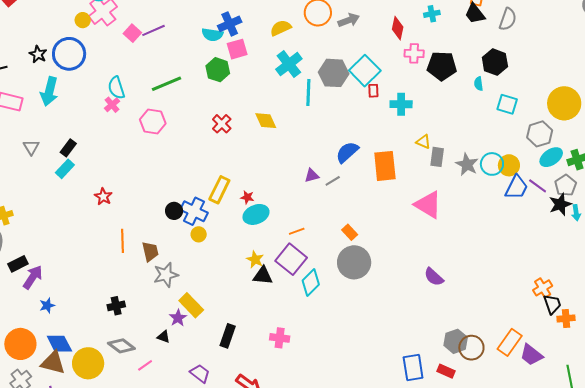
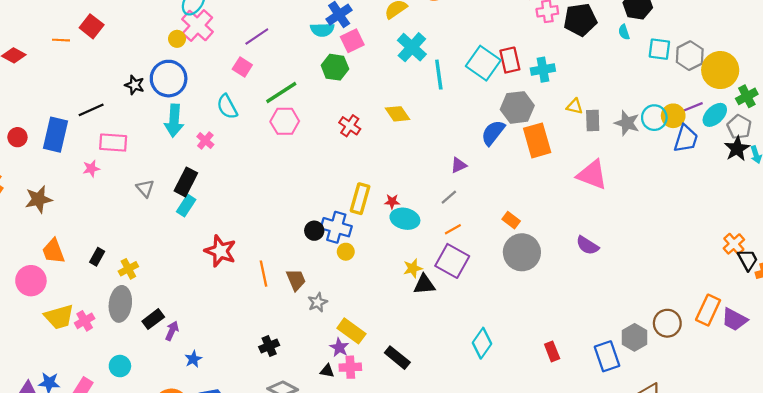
pink square: (132, 33) -> (242, 67), moved
cyan square: (365, 71) -> (483, 63), moved
gray hexagon: (334, 73) -> (517, 107), moved
cyan arrow: (49, 91) -> (174, 121), moved
red rectangle: (373, 91) -> (510, 60), size x1.6
yellow circle: (564, 103) -> (720, 70), moved
pink cross: (112, 105) -> (205, 140), moved
pink hexagon: (153, 121) -> (285, 121), moved
gray hexagon: (540, 134) -> (690, 56), moved
black rectangle: (68, 148) -> (186, 182), size x1.4
cyan ellipse: (551, 157) -> (715, 115), moved
gray line: (333, 181) -> (449, 197), moved
purple line: (538, 186) -> (692, 107), moved, turned -48
red star: (103, 197) -> (220, 251), moved, size x1.6
cyan ellipse: (256, 214) -> (405, 219), turned 45
yellow star: (255, 259) -> (413, 268), turned -30
gray star: (166, 275) -> (318, 302), size x0.7
purple arrow: (33, 277) -> (172, 331), size x0.7
purple semicircle: (434, 277) -> (587, 245), moved
cyan diamond: (311, 283) -> (482, 343), moved
black rectangle: (228, 336) -> (397, 358), turned -60
pink cross: (280, 338) -> (350, 367), moved
gray hexagon: (456, 341) -> (635, 337), moved
red rectangle: (446, 371) -> (552, 351), moved, turned 54

